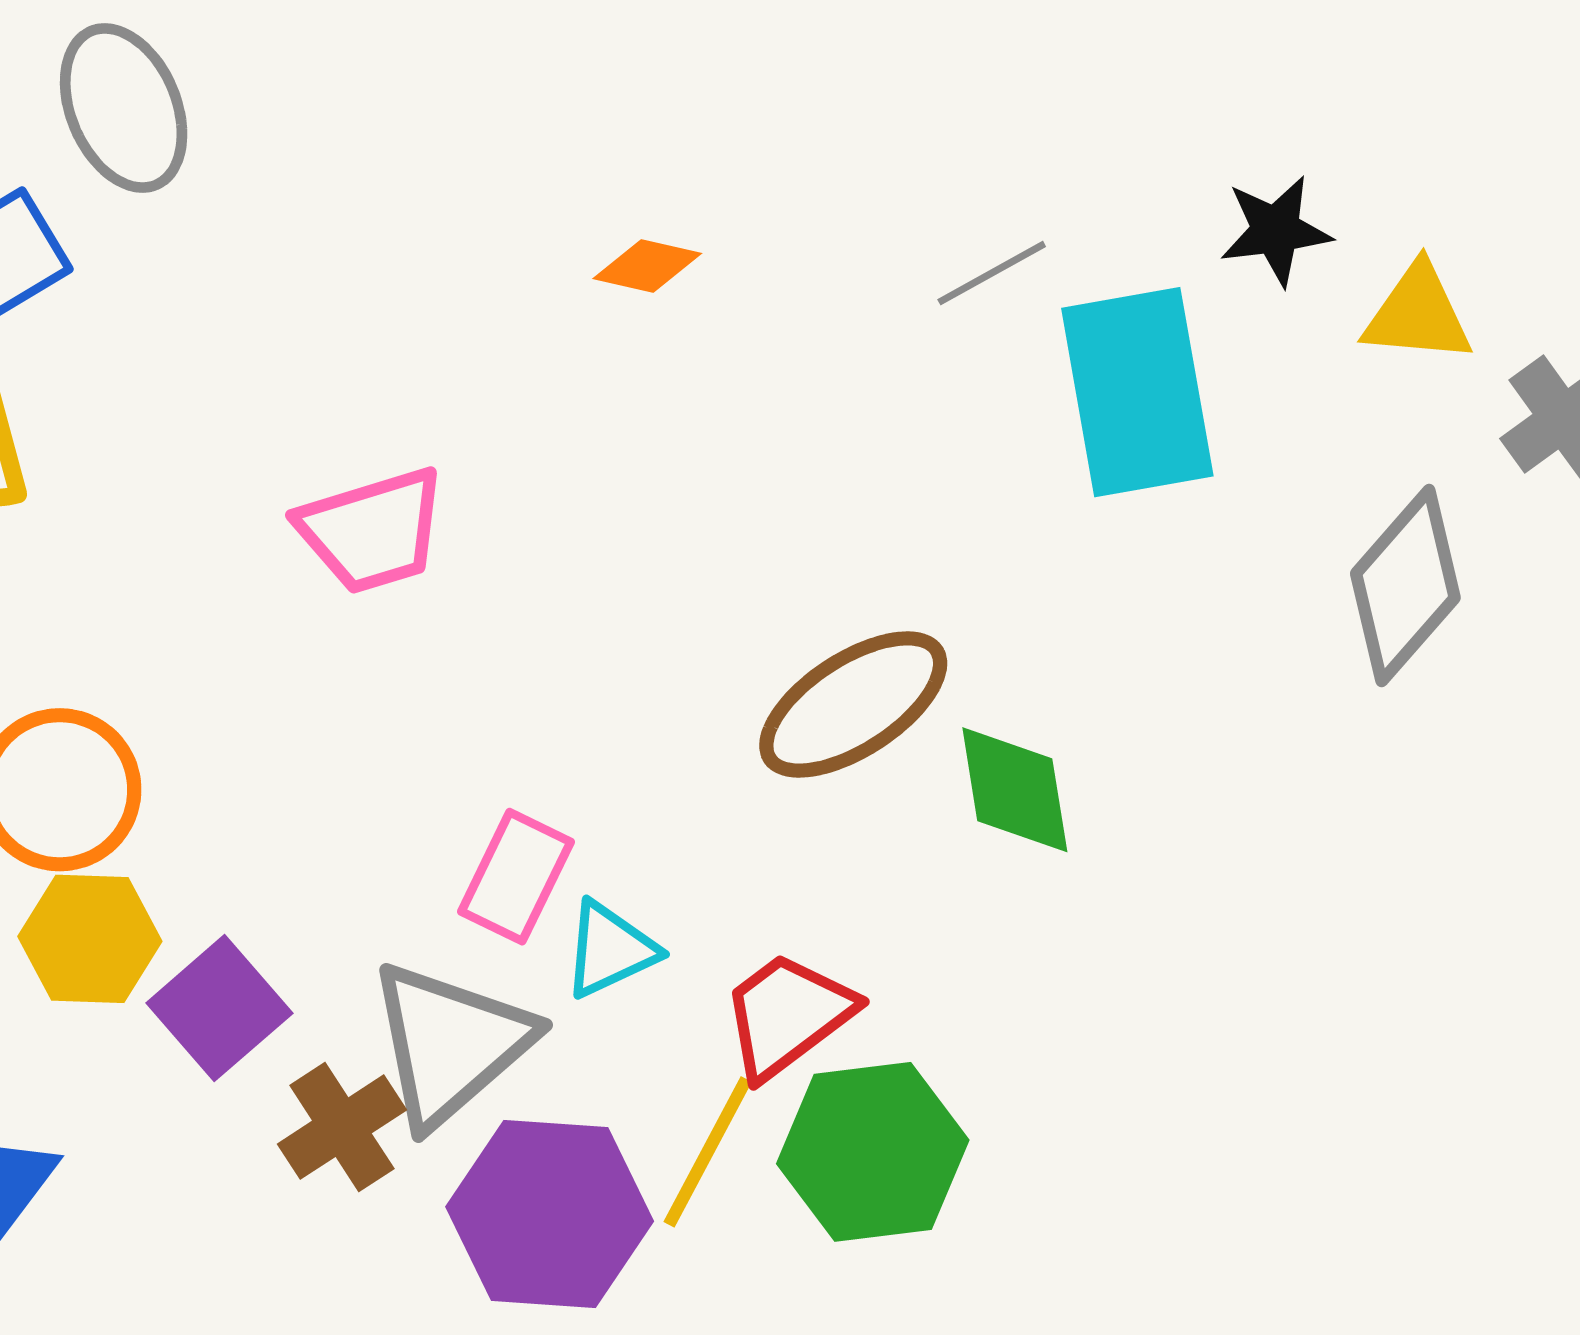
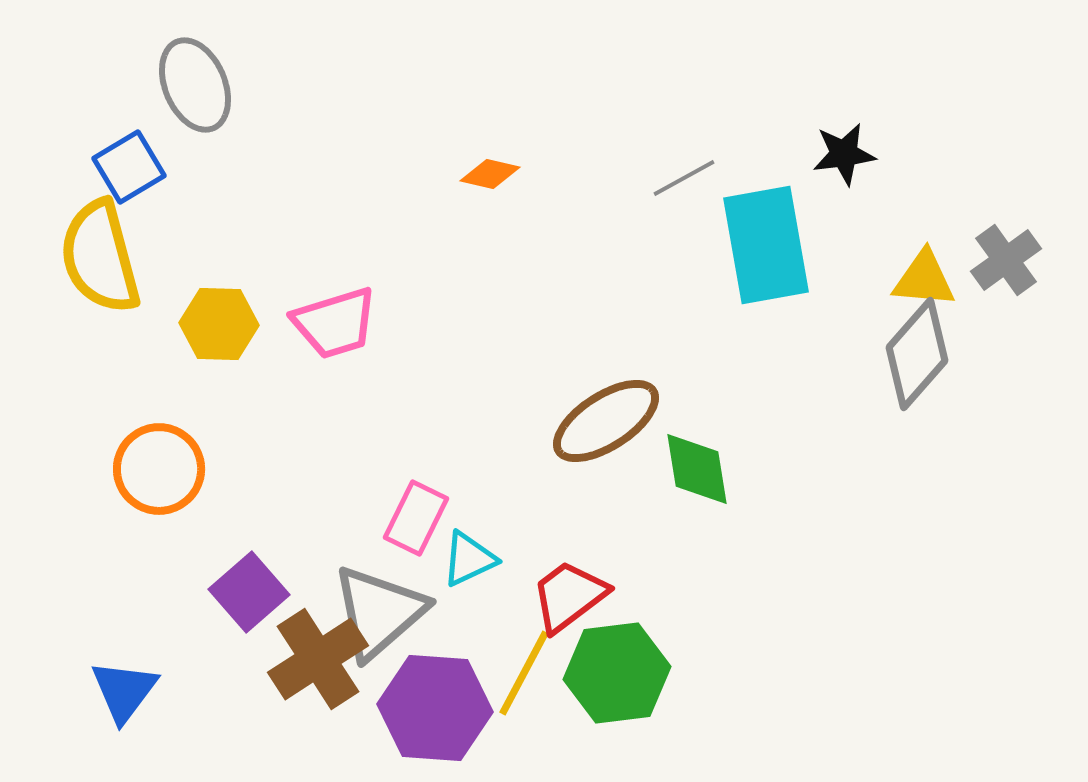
yellow triangle: (1418, 314) -> (924, 279), moved
yellow hexagon: (90, 939) -> (219, 324), moved
brown cross: (342, 1127) -> (318, 659), size x1.4

